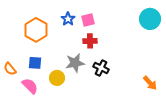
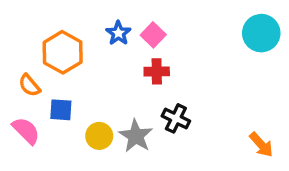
pink square: (88, 20) -> (153, 35), turned -32
gray star: (75, 63) -> (136, 136), moved, turned -30
orange semicircle: (10, 69) -> (30, 85), moved
pink semicircle: (30, 86) -> (26, 131), moved

